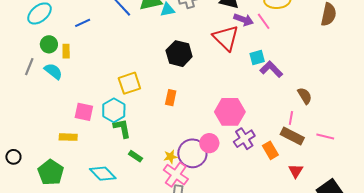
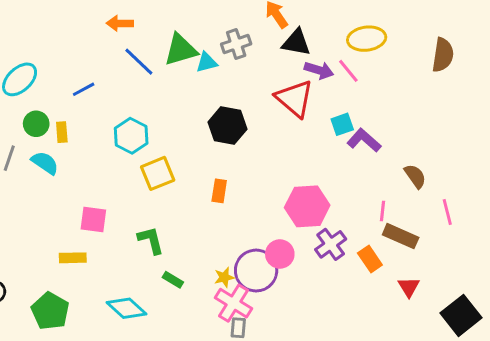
cyan hexagon: (114, 110) -> (131, 136), moved
pink line: (291, 118) -> (383, 211), moved
pink line: (325, 137) -> (447, 212), moved, turned 66

